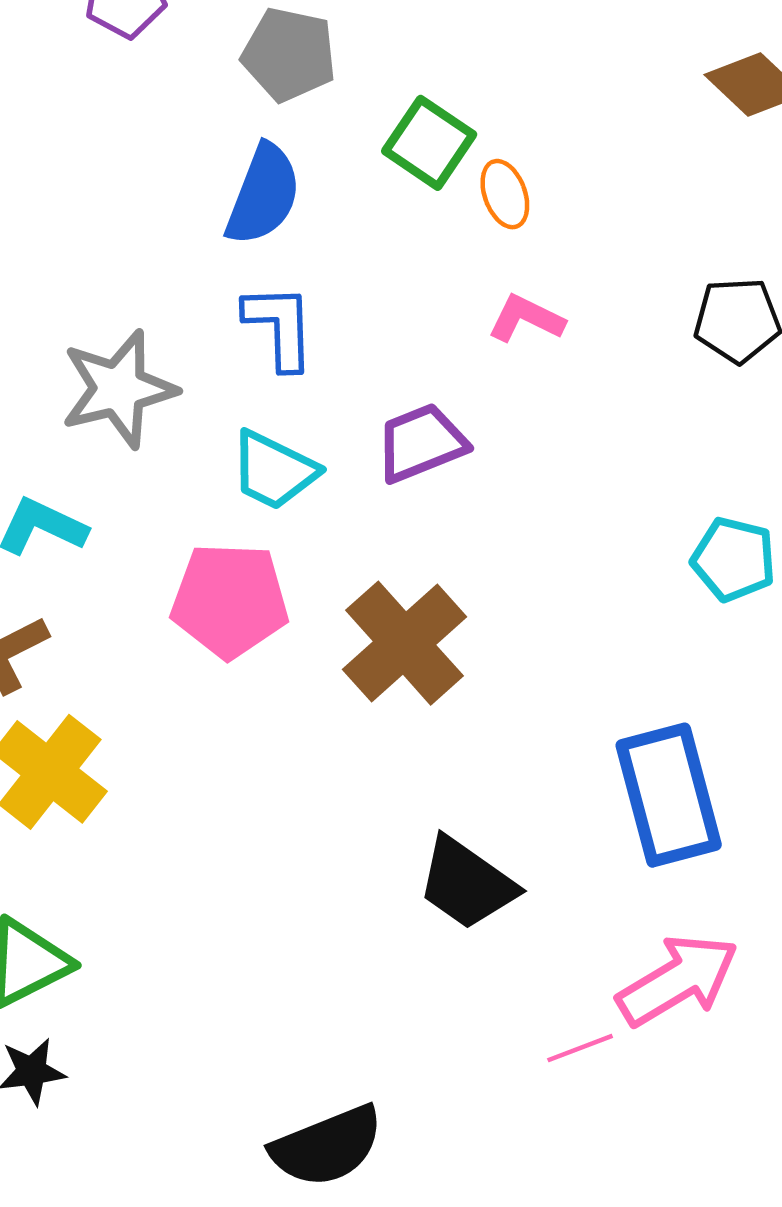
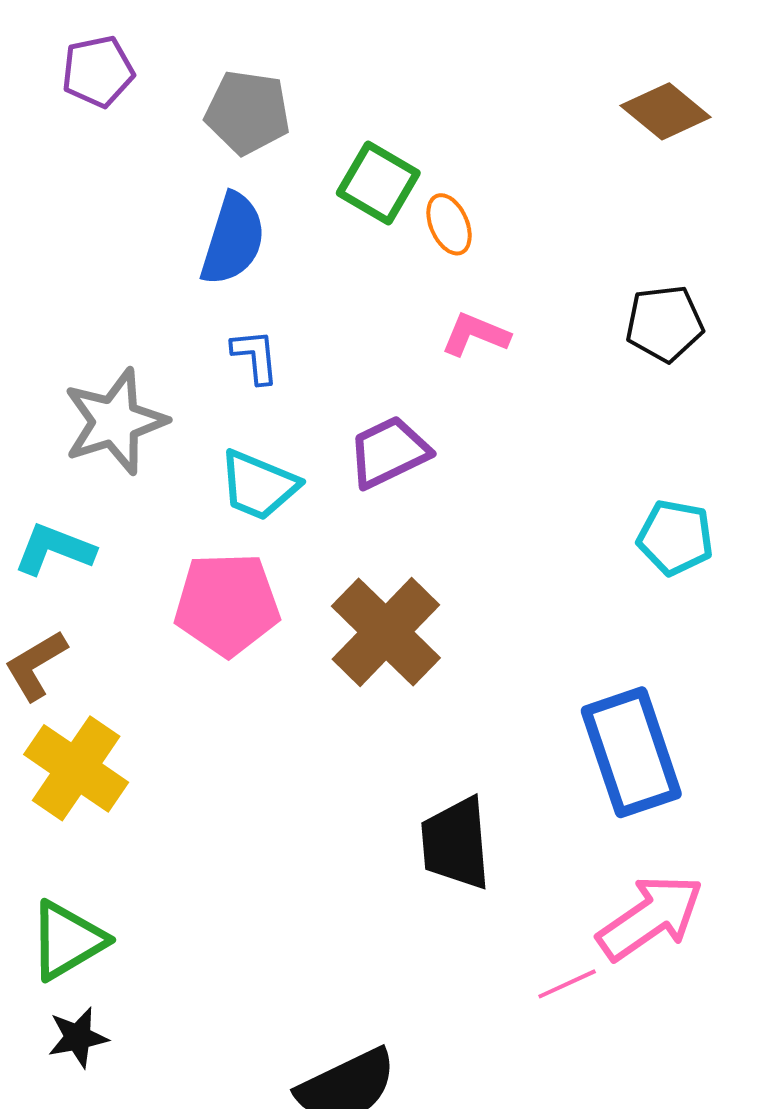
blue L-shape: (280, 327) -> (255, 356), size x0.7
black trapezoid: (467, 883) -> (456, 843), turned 54

